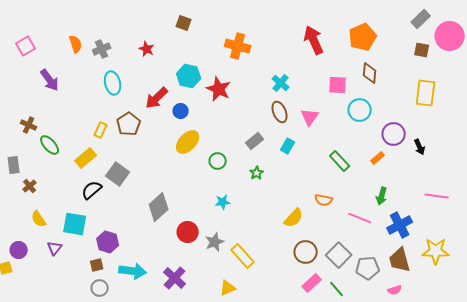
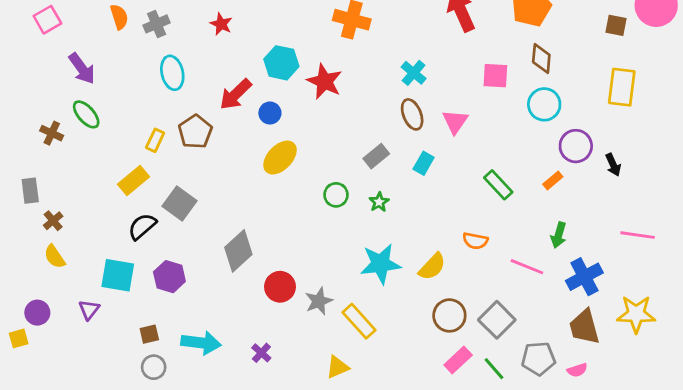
cyan circle: (360, 110) -> (544, 104), moved
green ellipse: (50, 145) -> (86, 114), moved
green circle: (218, 161) -> (336, 195), moved
cyan star: (223, 202) -> (381, 264), moved, size x1.8
yellow semicircle: (39, 219) -> (55, 257), moved
purple hexagon: (108, 242) -> (169, 277), moved
gray pentagon: (368, 268) -> (538, 359), moved
purple cross: (175, 278) -> (261, 353), size x0.6

